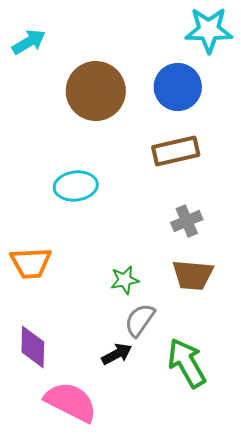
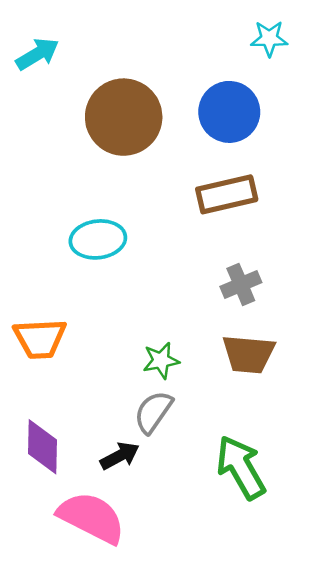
cyan star: (209, 30) -> (269, 39), size x0.6
gray semicircle: (140, 320) -> (153, 412), moved
black arrow: (117, 354) -> (120, 456), moved

